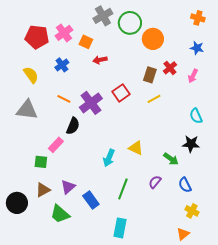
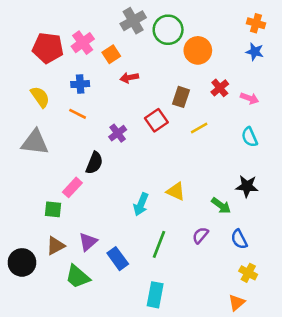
orange square: (86, 42) -> (111, 54), turned 32
blue star: (197, 48) -> (255, 52), moved
blue cross: (62, 65) -> (80, 84), turned 32
brown rectangle: (150, 75) -> (181, 97), moved
pink arrow: (193, 76) -> (250, 98), turned -96
orange line: (64, 99) -> (78, 114), moved
purple cross: (91, 103) -> (118, 133), size x0.6
cyan semicircle: (196, 116) -> (250, 137), moved

